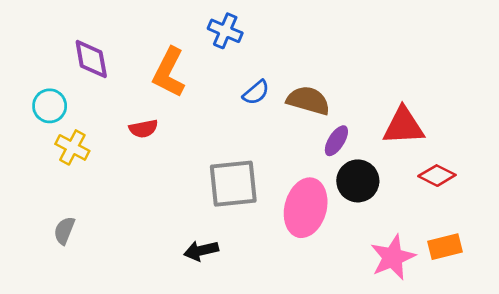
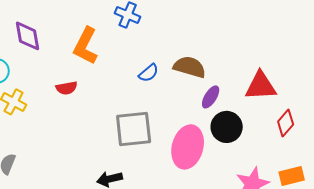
blue semicircle: (256, 92) -> (149, 73), moved
red diamond: (437, 176) -> (286, 123), turned -76

